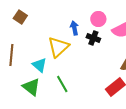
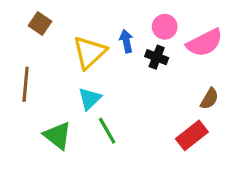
yellow triangle: (58, 47) -> (90, 52), moved
cyan triangle: (39, 65) -> (90, 99), moved, turned 35

